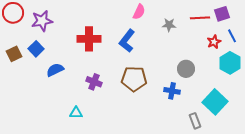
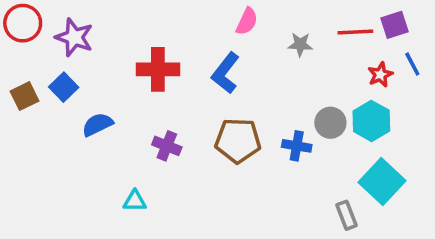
purple star: (42, 21) -> (74, 37), turned 30
cyan hexagon: (230, 63) -> (371, 121), moved
blue cross: (172, 91) -> (297, 146), moved

